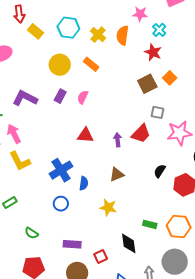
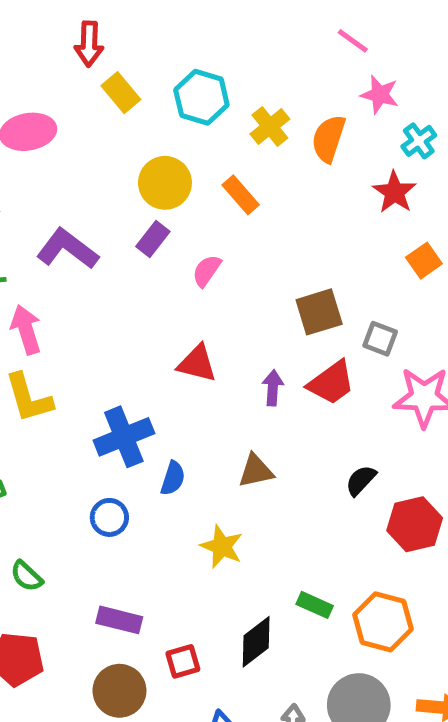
brown square: (147, 84) -> (319, 312), moved
purple rectangle: (60, 96) -> (153, 239), moved
black diamond: (129, 243) -> (256, 642), turned 50

